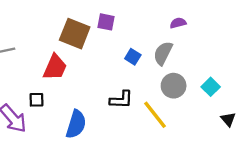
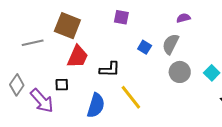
brown square: (75, 34) -> (67, 26), moved
black L-shape: (121, 100) -> (110, 69), moved
yellow line: (155, 115) -> (131, 97), moved

